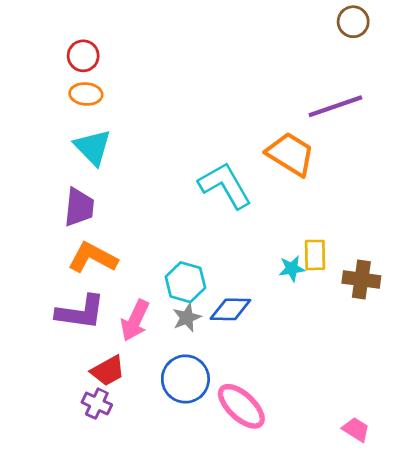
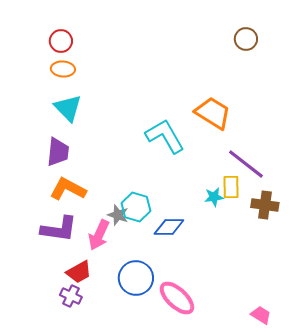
brown circle: (353, 22) -> (246, 39), moved
purple line: (335, 106) -> (246, 164), moved, turned 57
gray star: (187, 318) -> (118, 215), moved, turned -30

